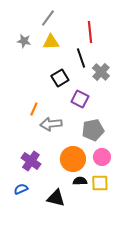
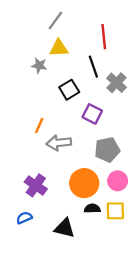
gray star: (24, 41) -> (39, 66), moved

